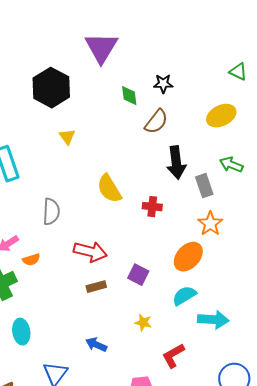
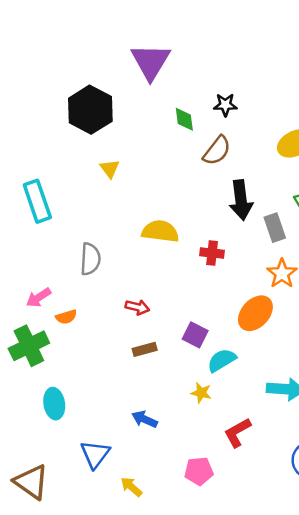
yellow semicircle: (109, 189) -> (160, 231), turned 128
red arrow: (90, 252) -> (137, 307), size x0.6
cyan semicircle: (184, 296) -> (222, 360), moved

